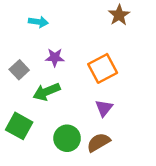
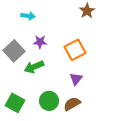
gray square: (19, 70) -> (14, 51), size x1.5
green square: (19, 126) -> (15, 103), moved

